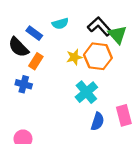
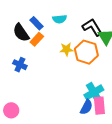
orange rectangle: (36, 61) -> (37, 39), moved
cyan cross: (86, 92) -> (94, 92), moved
blue semicircle: (98, 121) -> (86, 107), moved

